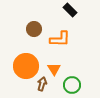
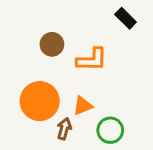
black rectangle: (70, 10) -> (126, 18), moved
orange triangle: (54, 69) -> (83, 106), turned 40

